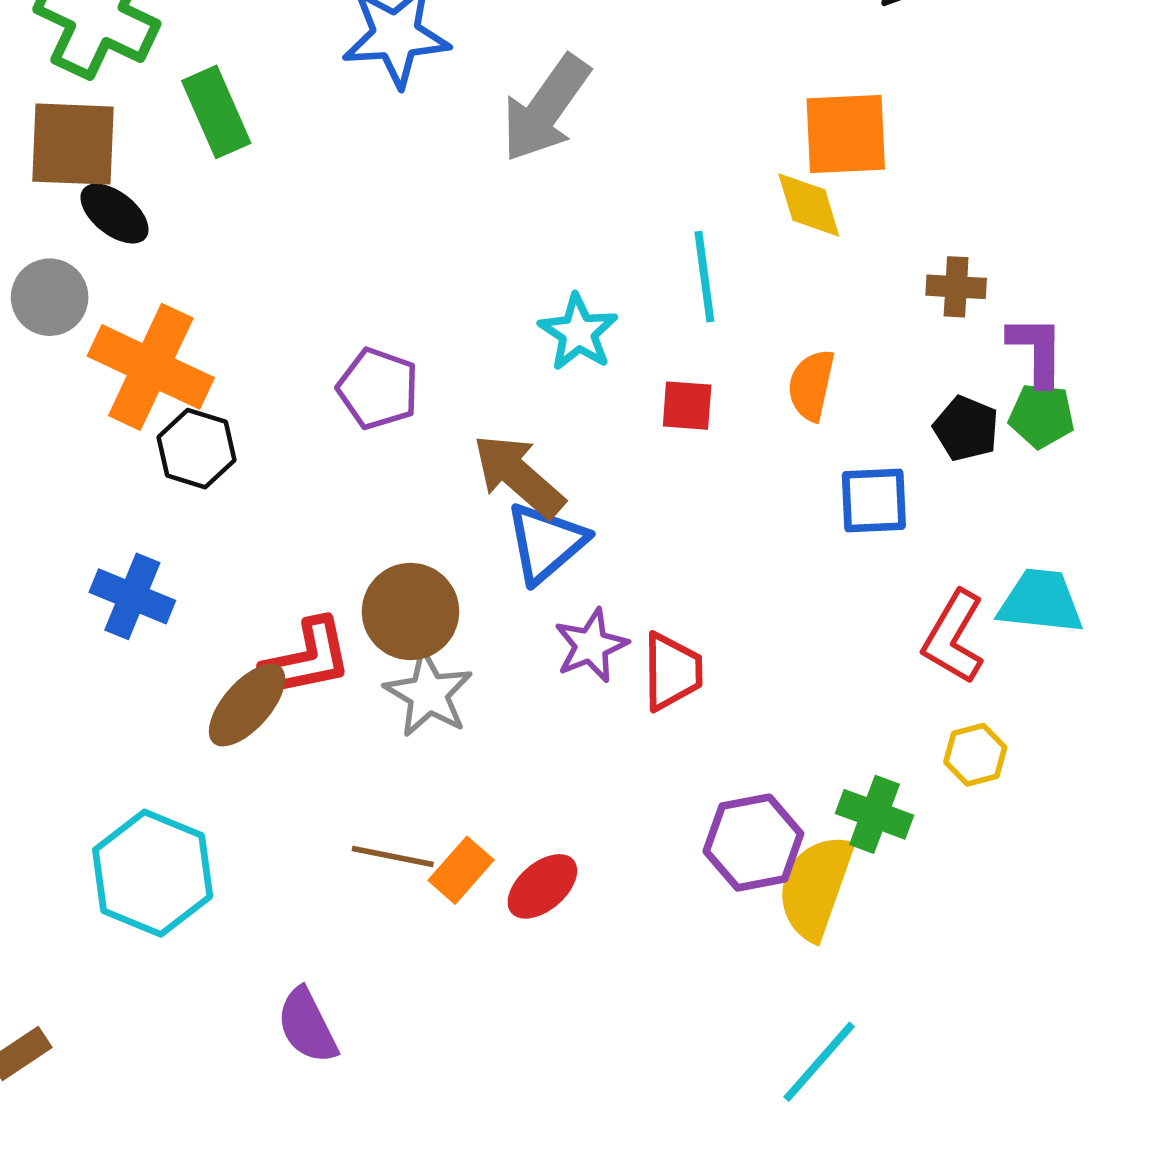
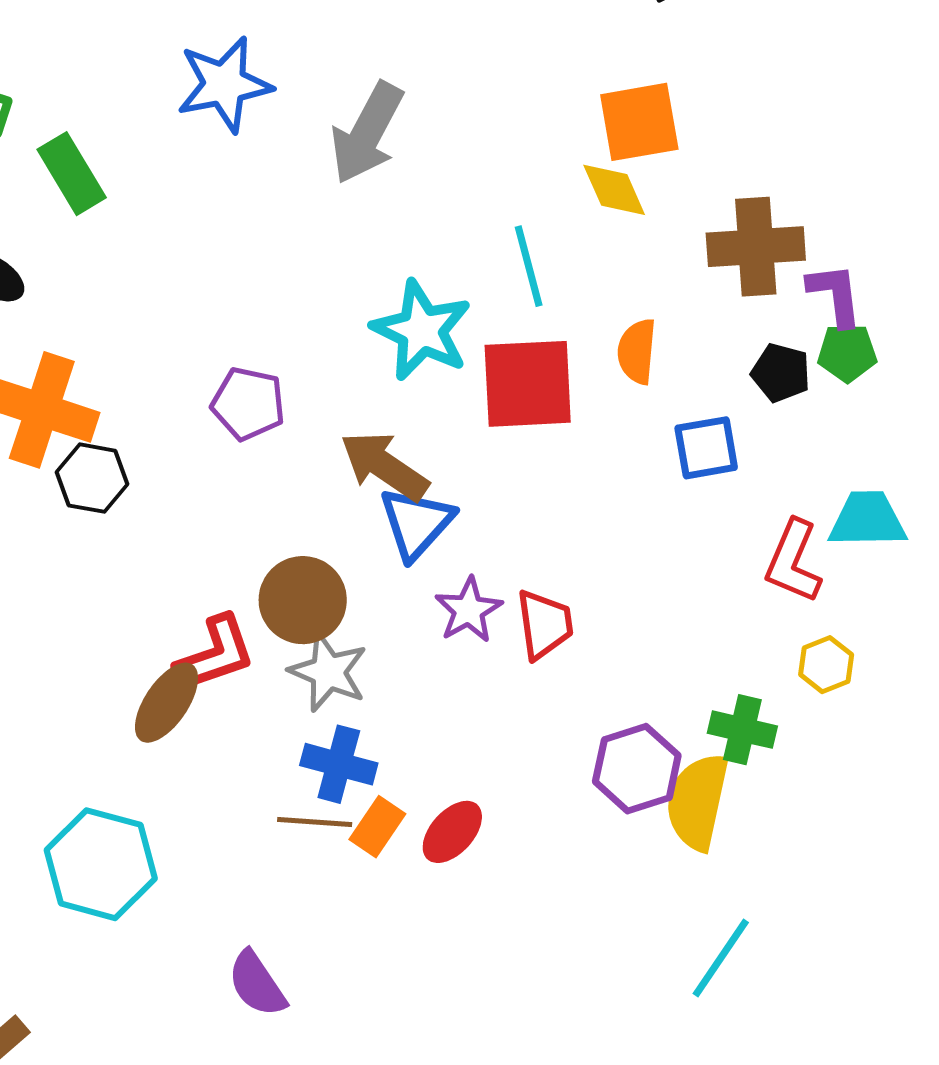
brown cross: (956, 287) -> (756, 247), size x1.8
cyan star: (578, 332) -> (422, 330), size x1.4
red square: (687, 406) -> (528, 384), size x2.0
blue cross: (132, 596) -> (339, 764), moved

